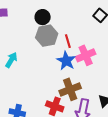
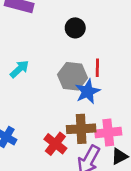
gray hexagon: (47, 36) -> (73, 76), moved
pink cross: (86, 55) -> (108, 133), moved

